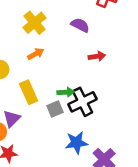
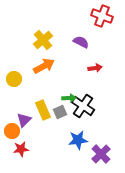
orange arrow: (36, 54) -> (44, 66), size x1.5
yellow rectangle: (29, 92) -> (43, 110), moved
black cross: (83, 102) -> (83, 106), turned -30

